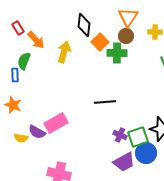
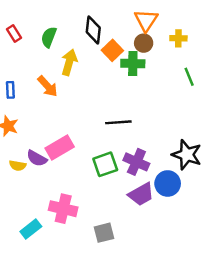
orange arrow: (36, 40) -> (48, 86), moved
green semicircle: (24, 61) -> (49, 37), moved
purple cross: (120, 135) -> (136, 162), size x1.5
green square: (138, 137) -> (105, 164), moved

